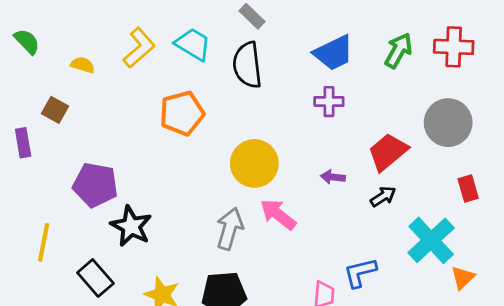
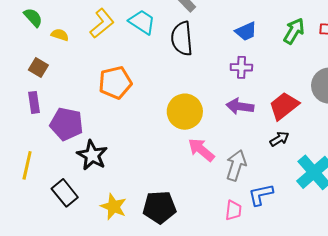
green semicircle: (27, 41) -> (33, 17), moved
blue trapezoid: (334, 53) -> (246, 31), size x0.7
orange pentagon: (182, 113) -> (115, 83), moved
purple rectangle: (23, 143) -> (34, 102), moved
purple arrow: (333, 177) -> (240, 106), moved, size x1.5
gray arrow: (230, 229) -> (236, 165), moved

